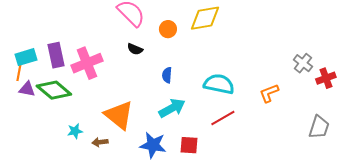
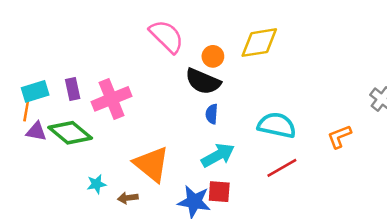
black semicircle: (135, 49) -> (203, 81), moved, size x1.8
purple rectangle: (56, 55) -> (73, 89), size x0.7
red square: (189, 145) -> (219, 192), moved

